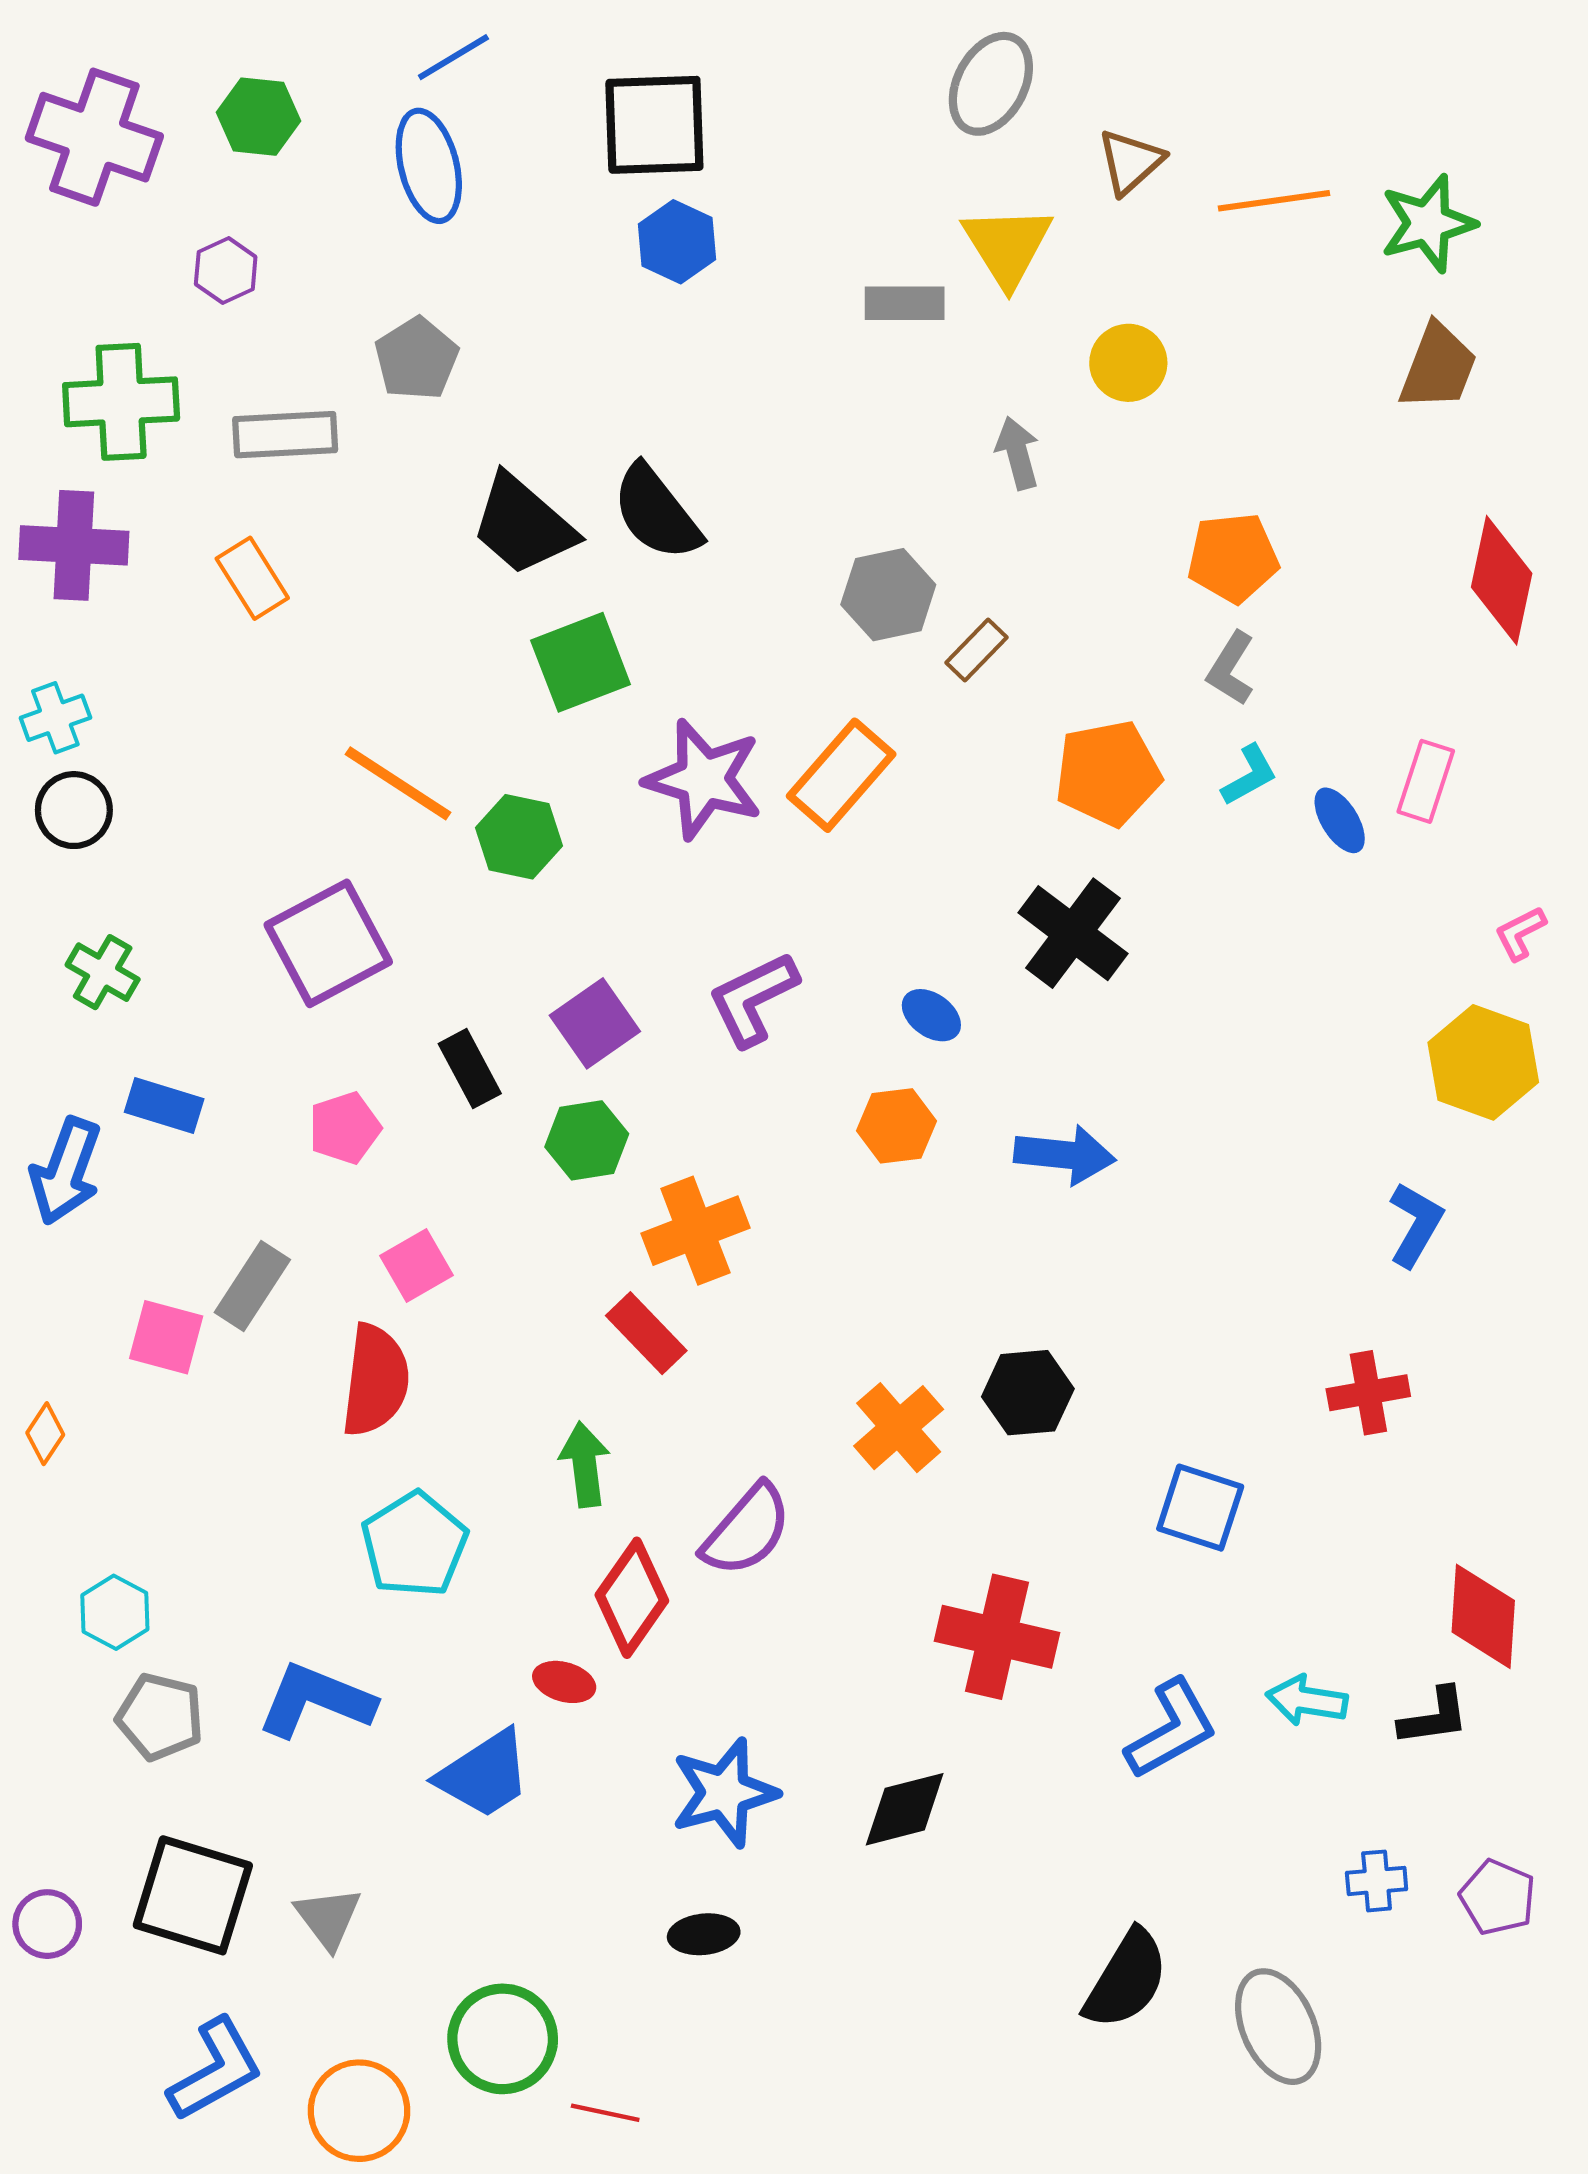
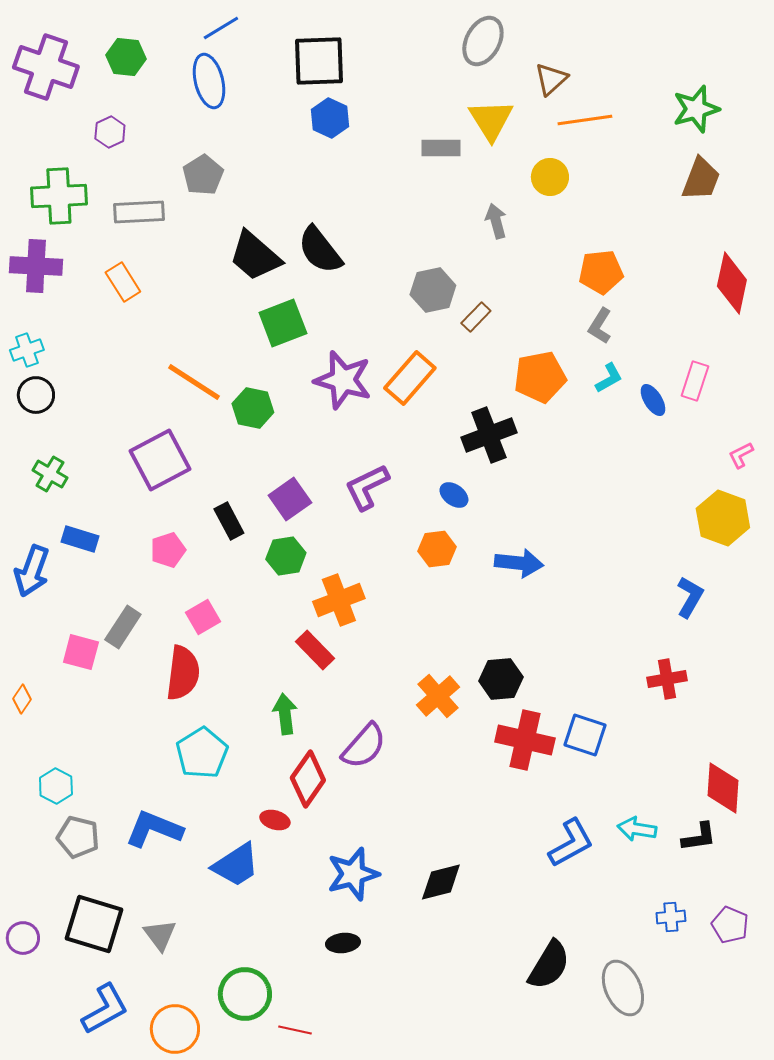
orange line: (1274, 201) -> (585, 120), moved
black cross: (1073, 933) -> (489, 435), moved, turned 32
red cross: (997, 1637) -> (525, 740), moved

